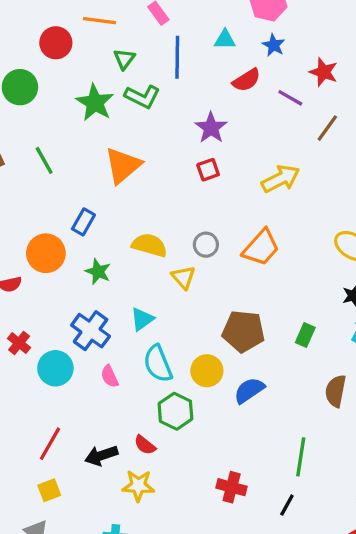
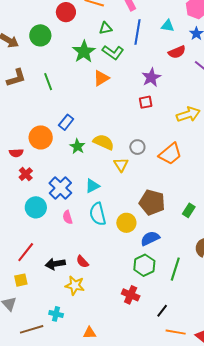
green triangle: (124, 59) -> (106, 28), turned 32
orange triangle: (123, 165) -> (101, 78), moved, size x0.7
green star: (98, 272) -> (77, 146), moved
red cross: (19, 343) -> (26, 174), moved
green hexagon: (175, 411) -> (144, 265), moved
green line: (301, 457) -> (175, 269), moved

